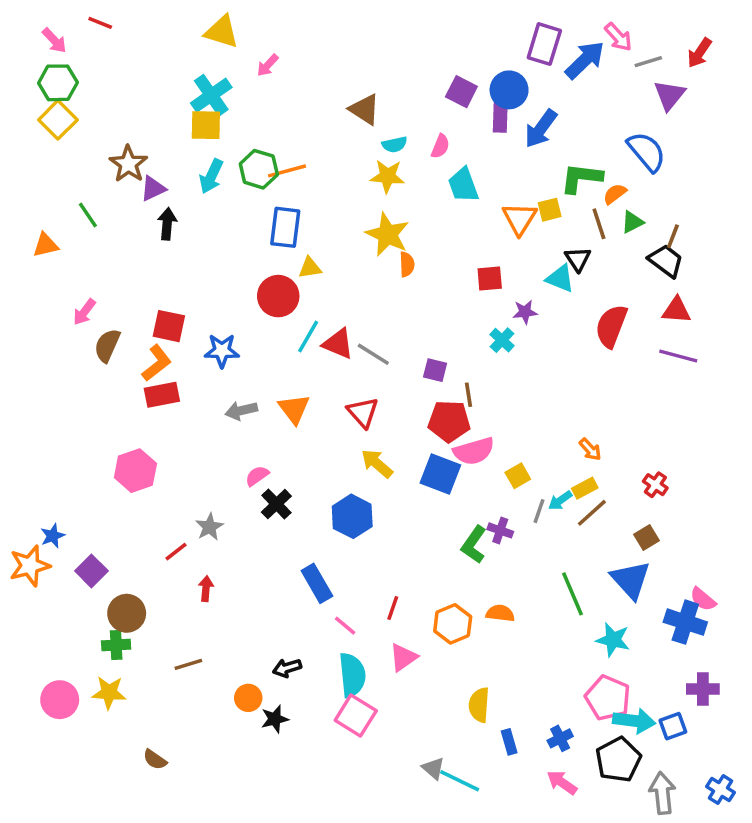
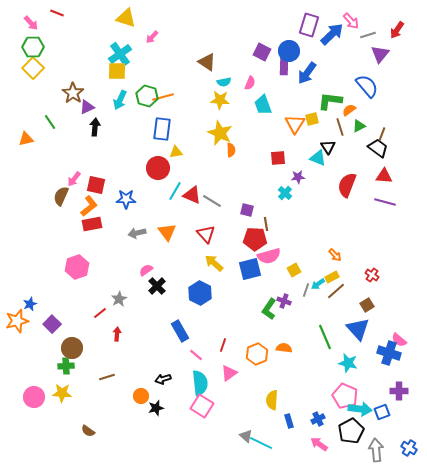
pink arrow: (84, 312) -> (74, 179), moved
blue square: (440, 474) -> (250, 269), turned -35

